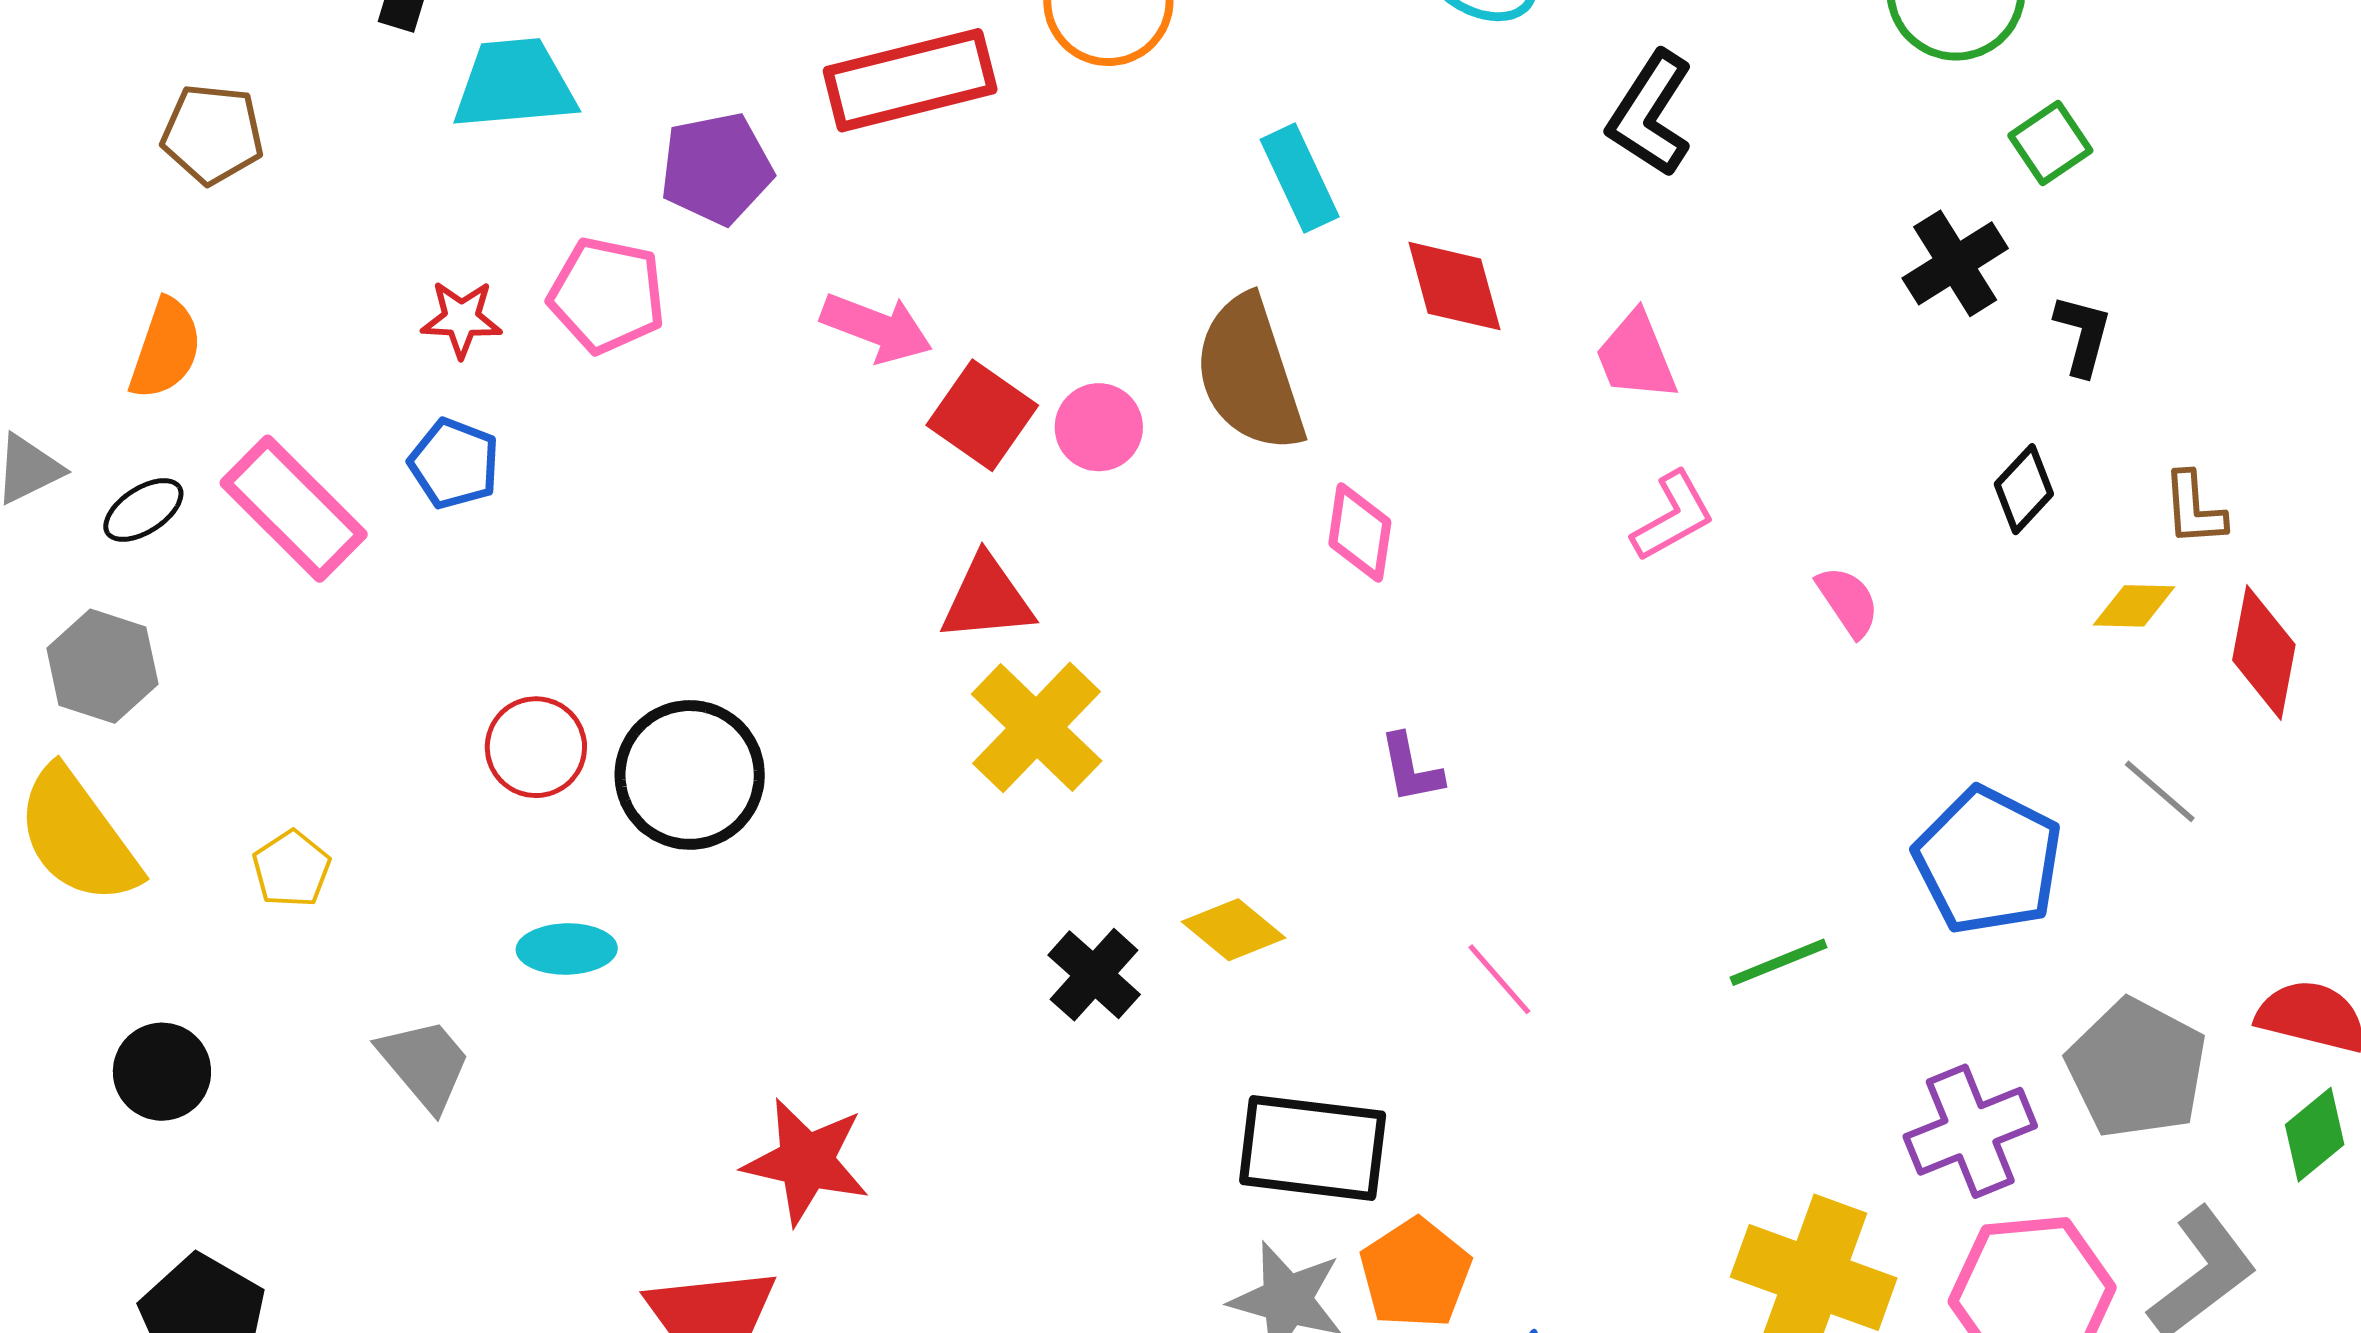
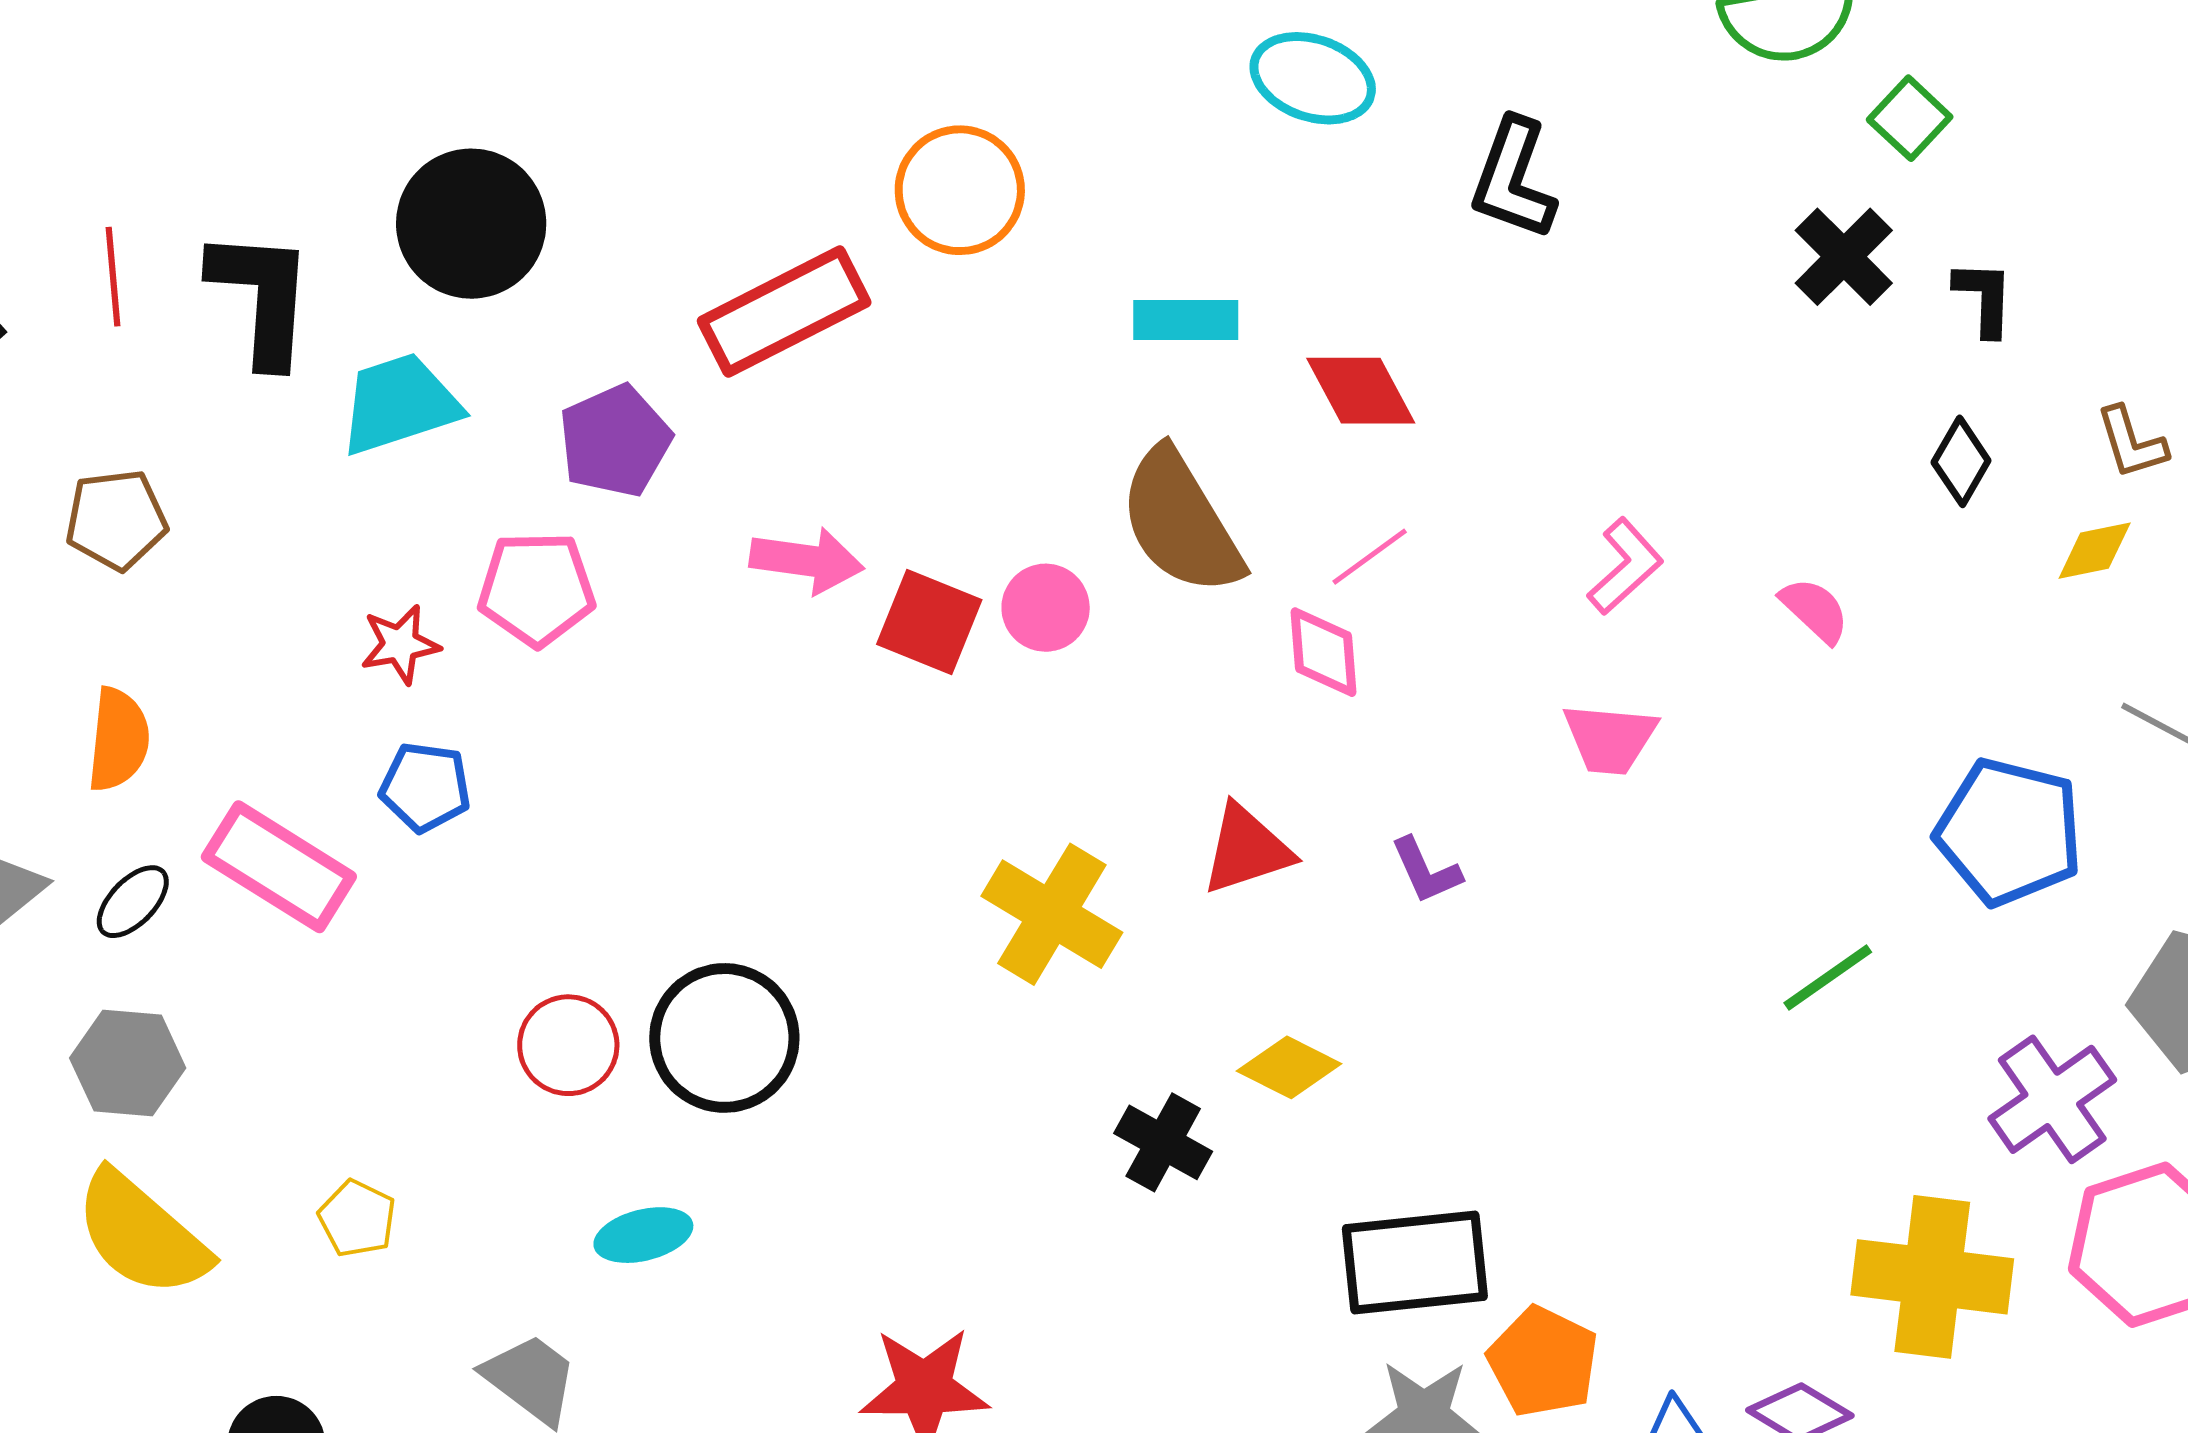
cyan rectangle: (1300, 178) -> (1186, 320), turned -52
pink trapezoid: (1636, 356) -> (1610, 739), moved, turned -50
red triangle: (987, 599) -> (1247, 849), moved
pink line: (1499, 979) -> (1370, 557), moved, turned -72

